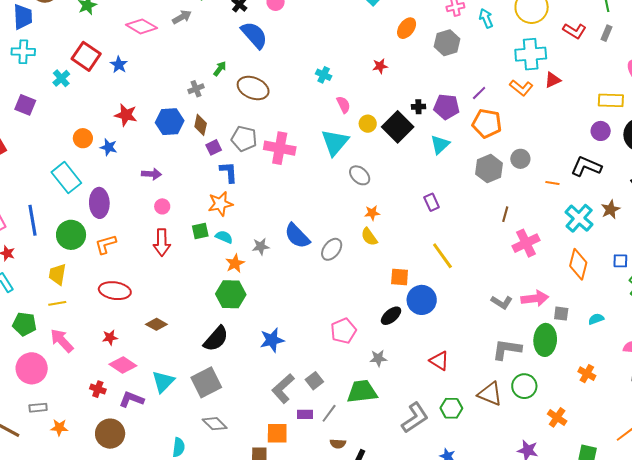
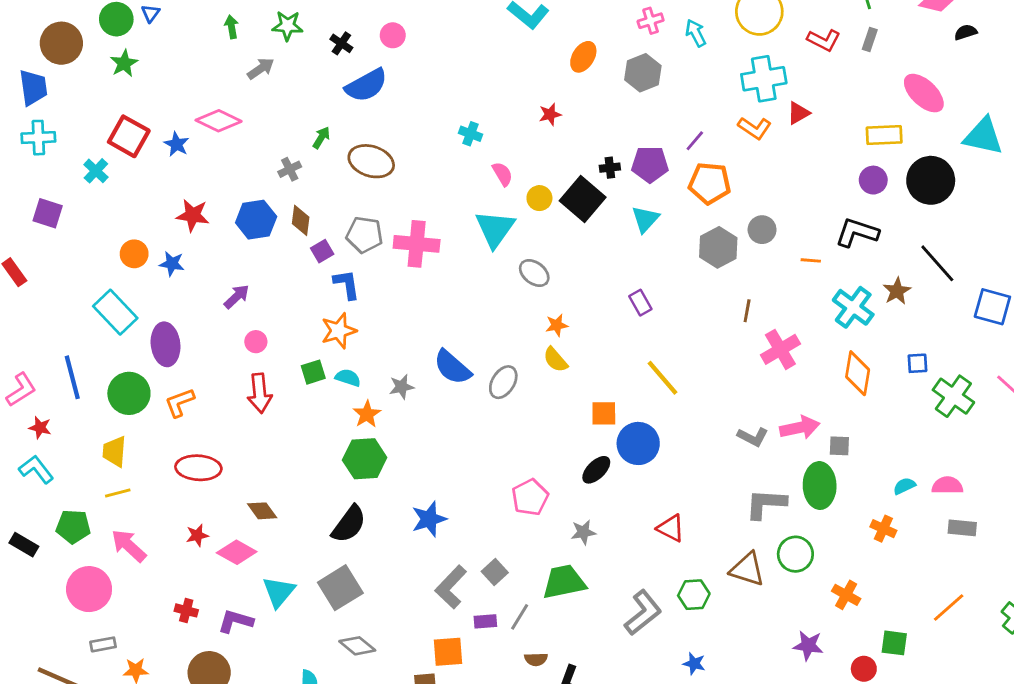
pink diamond: (141, 26) -> (219, 121), moved
blue semicircle: (254, 35) -> (366, 85), turned 108
purple arrow: (152, 174) -> (237, 297), turned -42
cyan semicircle: (596, 319) -> (904, 486), moved
brown diamond: (156, 324) -> (262, 511), turned 30
pink diamond: (123, 365) -> (237, 552), moved

